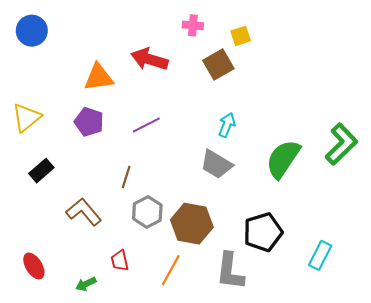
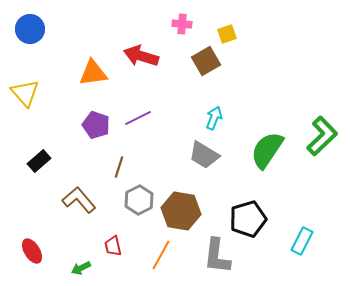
yellow triangle: (26, 118) -> (25, 93), moved, turned -32
purple pentagon: (89, 122) -> (96, 125), moved

